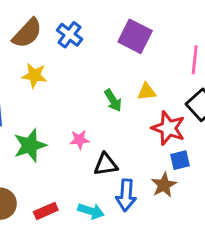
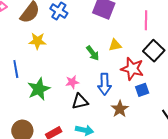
black triangle: (106, 164) -> (80, 101), moved
brown star: (164, 185) -> (120, 109), moved
blue arrow: (126, 195) -> (105, 84), moved

